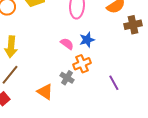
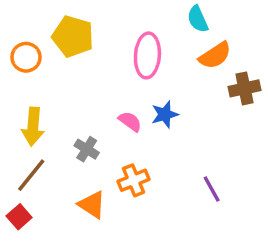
orange cross: (82, 64) -> (134, 180), moved
gray cross: (67, 78) -> (87, 149), moved

